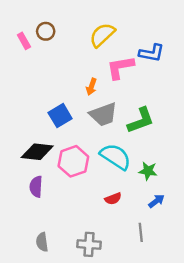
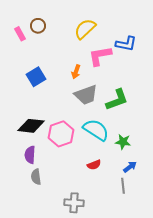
blue square: (60, 116) -> (36, 77), moved
gray line: (141, 232) -> (123, 186), moved
gray semicircle: (42, 242) -> (36, 177), moved

